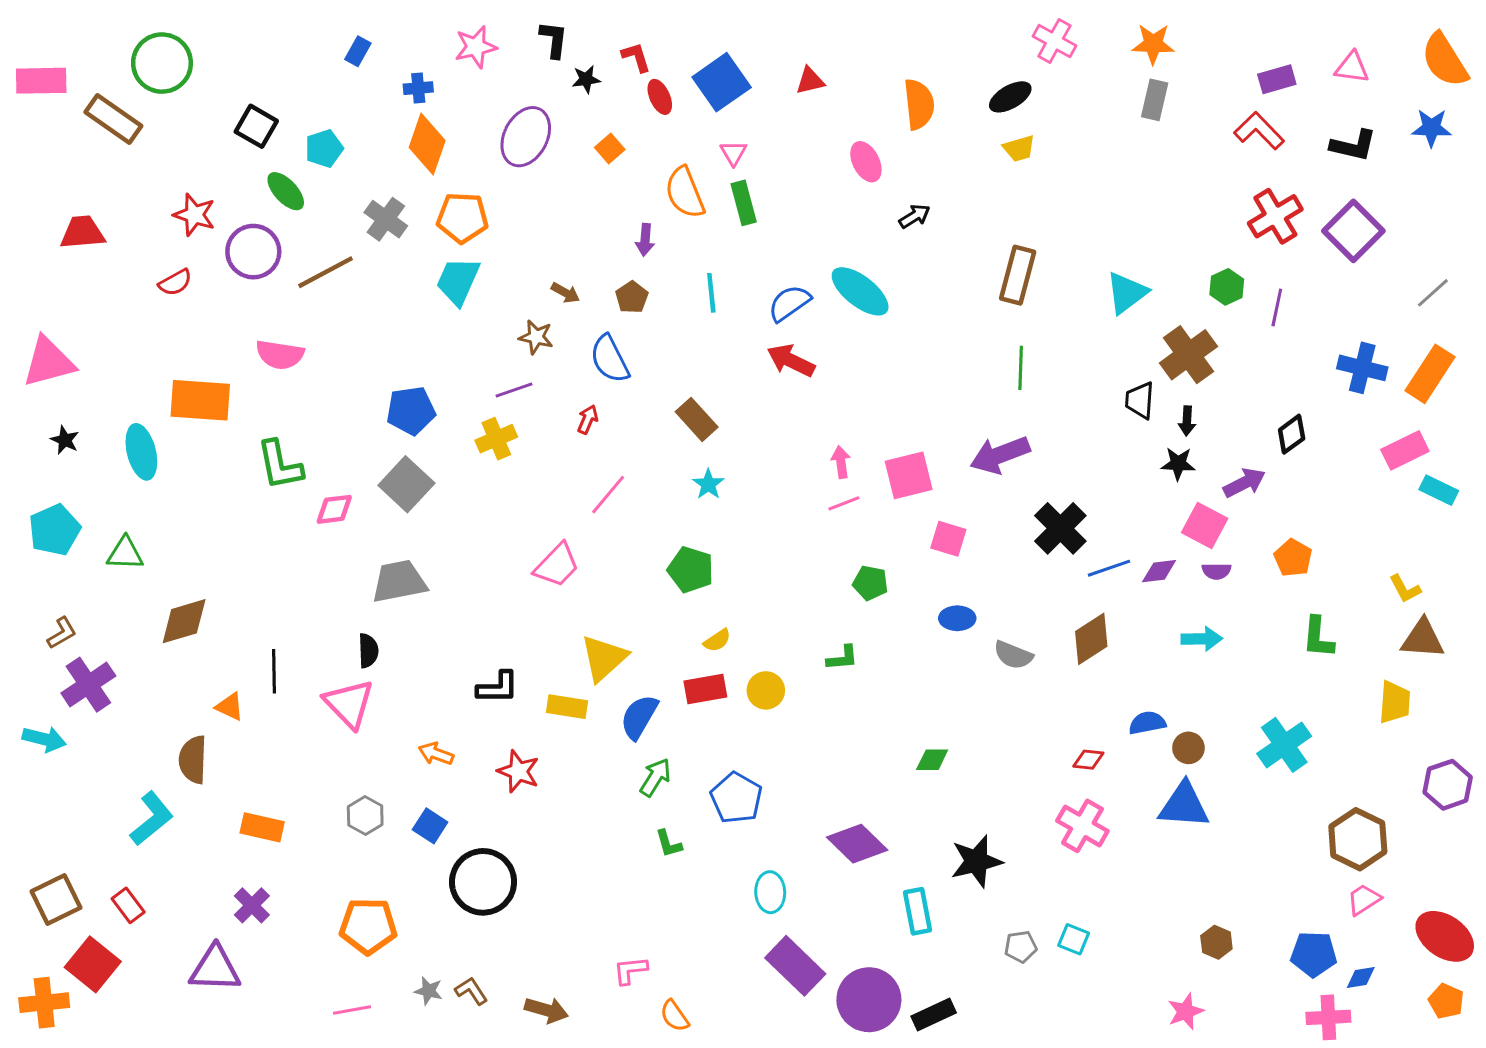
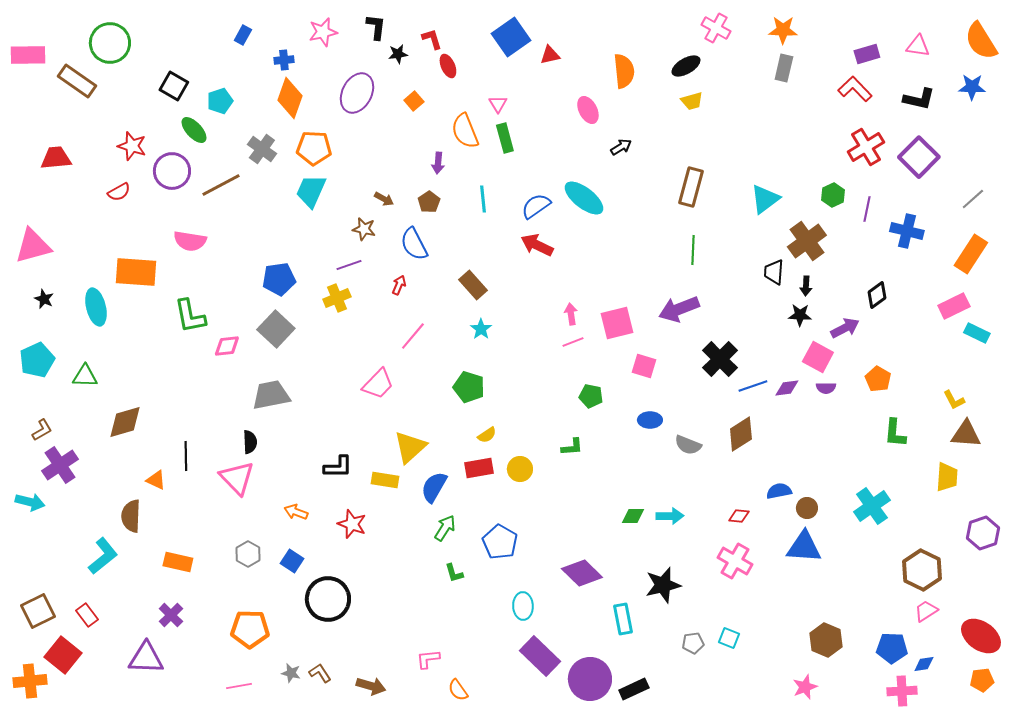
blue square: (722, 82) -> (511, 37), moved
blue cross: (1362, 368) -> (907, 231), moved
cyan arrow: (1202, 639) -> (670, 516), moved
brown hexagon: (1216, 942) -> (826, 640), size x1.5
orange pentagon: (1446, 1001) -> (982, 680), turned -30

